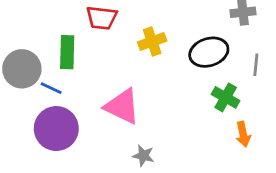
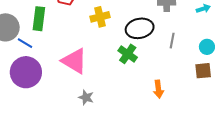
green cross: (226, 97) -> (128, 54), moved

